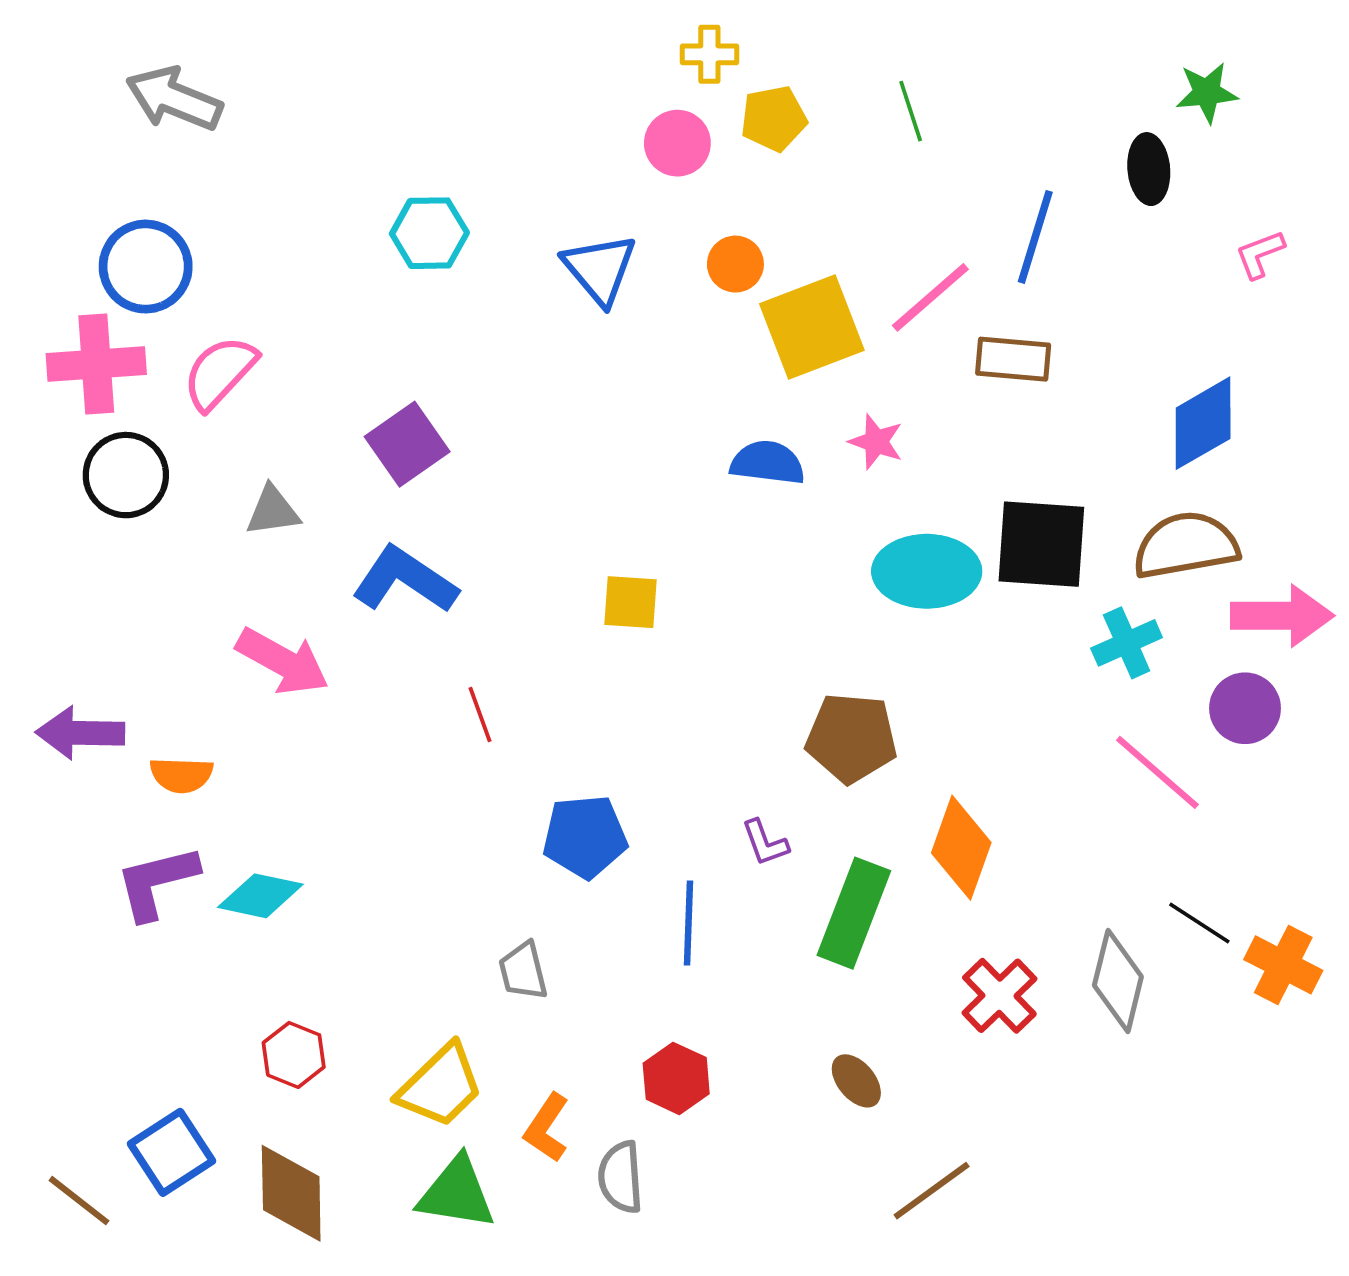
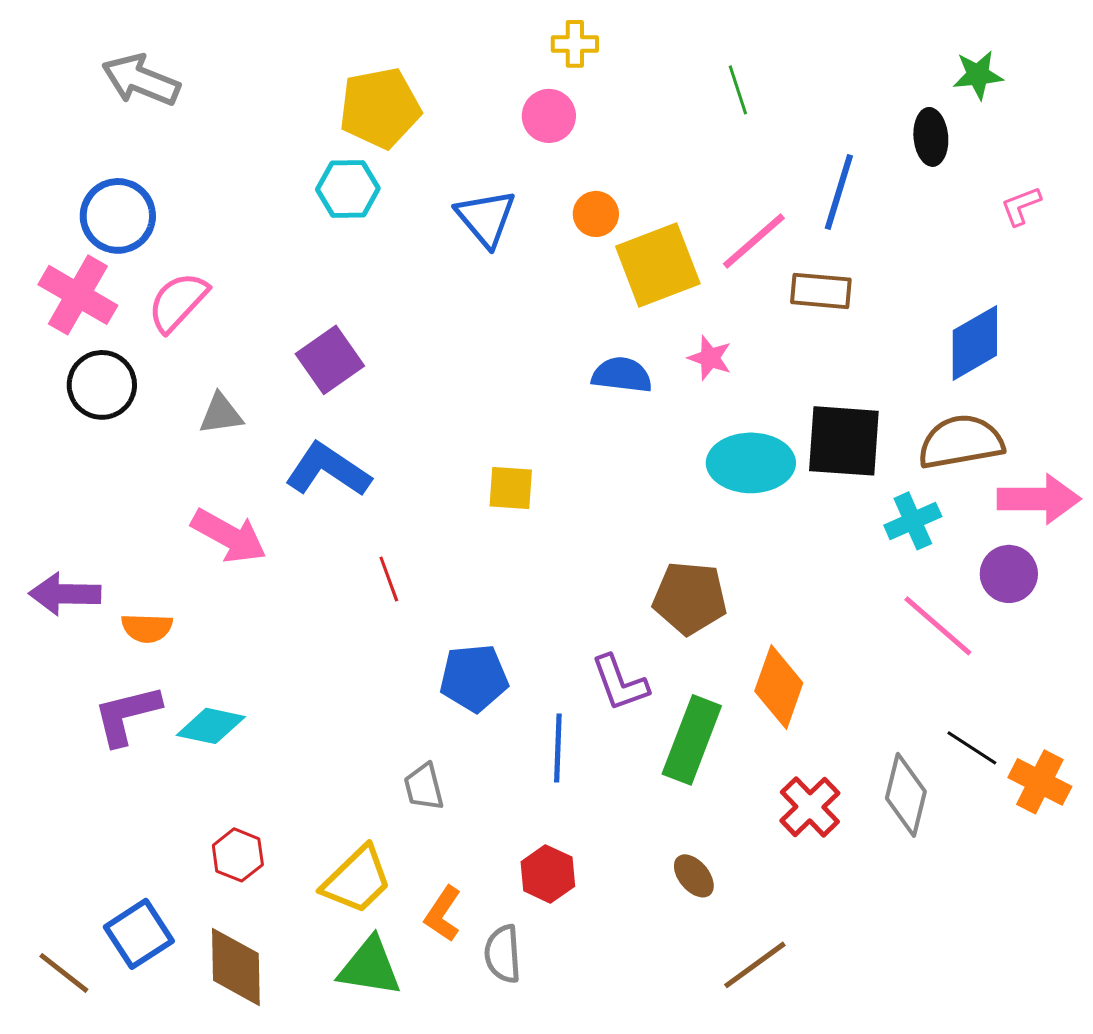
yellow pentagon: (774, 118) -> (380, 108), moved, size x1.5
pink cross: (96, 364) -> (78, 295), turned 34
purple L-shape: (765, 843) -> (620, 683), size x1.5

